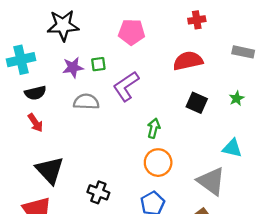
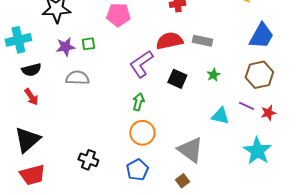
gray rectangle: (243, 52) -> (202, 41), moved
purple L-shape: (126, 86) -> (141, 64), moved
cyan triangle: (232, 148) -> (220, 116), moved
black triangle: (50, 170) -> (27, 140), moved, turned 32

